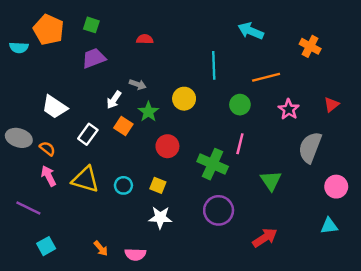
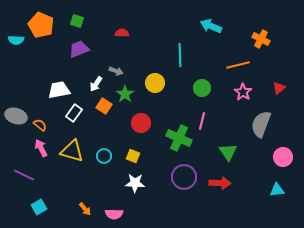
orange line: (266, 77) -> (238, 65), moved
white trapezoid: (54, 107) -> (59, 90), moved, turned 135
red arrow: (265, 238) -> (220, 183), moved, turned 35

